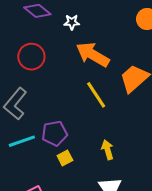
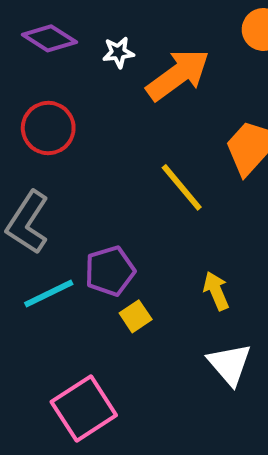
orange arrow: (93, 55) -> (178, 75), moved, turned 120

